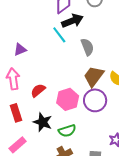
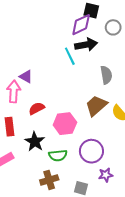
gray semicircle: (87, 47) -> (106, 75), moved
purple triangle: (20, 50) -> (26, 77), moved, turned 40
purple circle: (95, 100) -> (91, 151), moved

